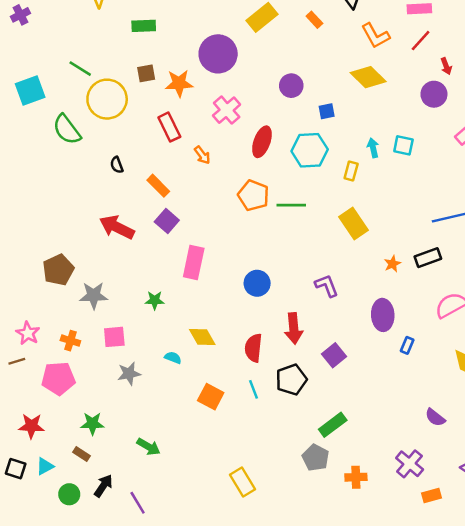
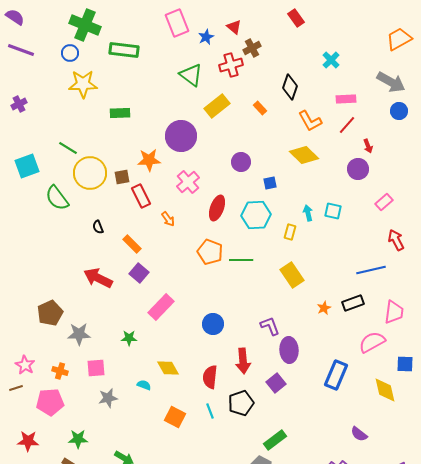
brown square: (146, 73) -> (122, 177), moved
pink rectangle: (194, 263) -> (161, 307), turned 32
purple ellipse: (383, 315) -> (289, 350), moved
blue rectangle: (407, 345) -> (336, 375), size x2.0

